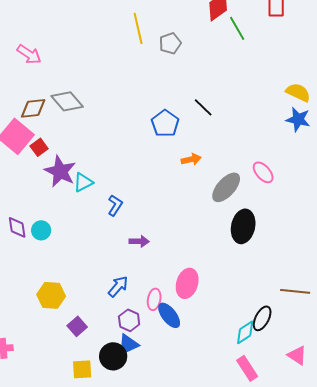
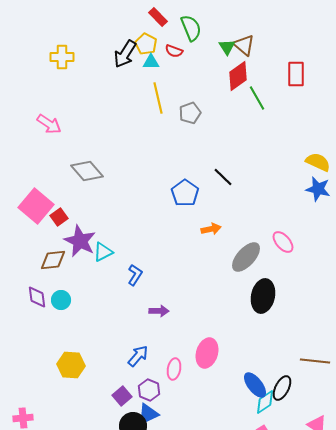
brown diamond: (33, 108) -> (53, 260), moved
blue ellipse: (169, 315) -> (255, 385), moved
purple square: (77, 326) -> (122, 396), moved

